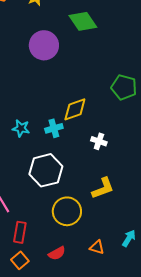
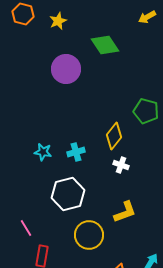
yellow diamond: (75, 109) -> (114, 136), moved, turned -32

